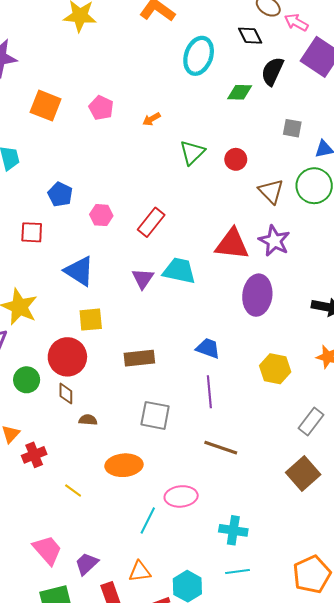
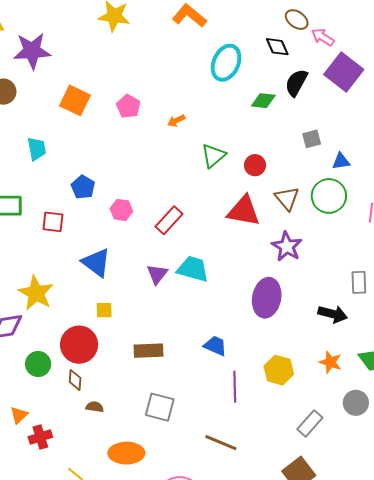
gray square: (292, 128) -> (312, 139), turned -30
red triangle: (232, 244) -> (244, 211), moved
yellow square: (91, 320) -> (104, 310), size x0.7
purple line: (209, 392) -> (235, 387), moved

